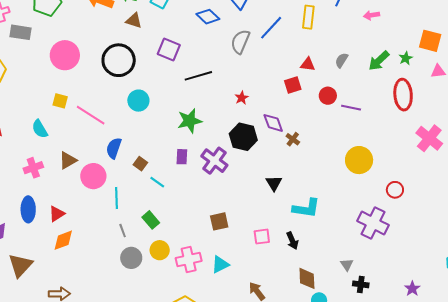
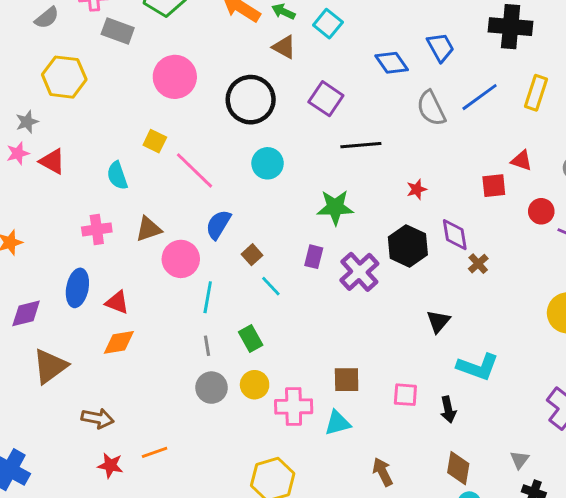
gray semicircle: (240, 42) -> (431, 108), turned -60
red triangle: (57, 214) -> (117, 302), turned 42
brown square: (219, 221) -> (347, 380), moved

